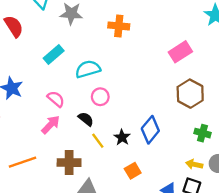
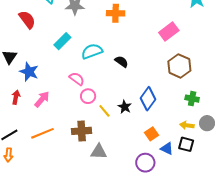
pink circle: (100, 97) -> (88, 96), moved
pink semicircle: (56, 99) -> (77, 79), moved
black semicircle: (86, 119) -> (122, 62), moved
pink arrow: (51, 125) -> (42, 99), moved
orange square: (133, 171) -> (152, 134), moved

